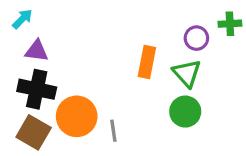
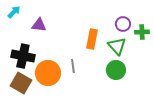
green cross: (230, 24) -> (142, 32), moved
purple triangle: (37, 51) -> (39, 25), moved
gray line: (113, 131) -> (73, 66), moved

